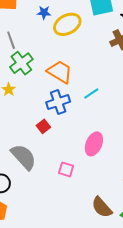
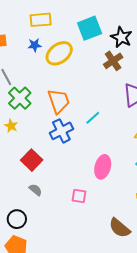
orange trapezoid: (60, 72) -> (59, 101), turned 48
red square: (43, 126) -> (32, 160), moved, size x1.5
gray semicircle: (24, 157) -> (35, 190), size x0.5

